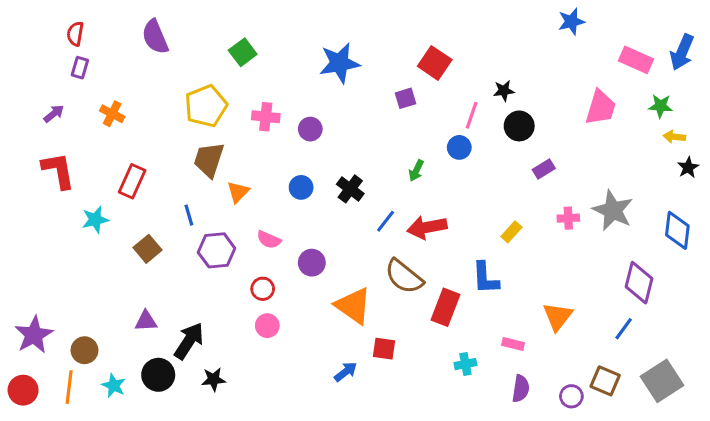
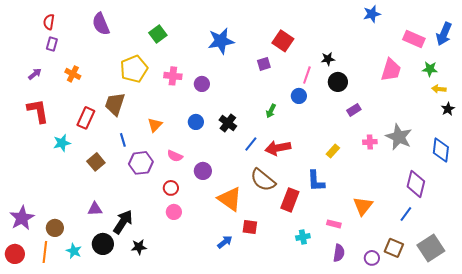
brown trapezoid: (209, 160) -> (115, 104), moved

